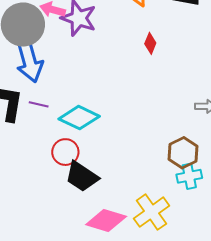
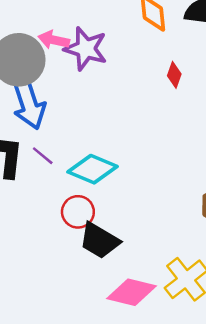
purple line: (39, 104) -> (43, 156), turned 30

